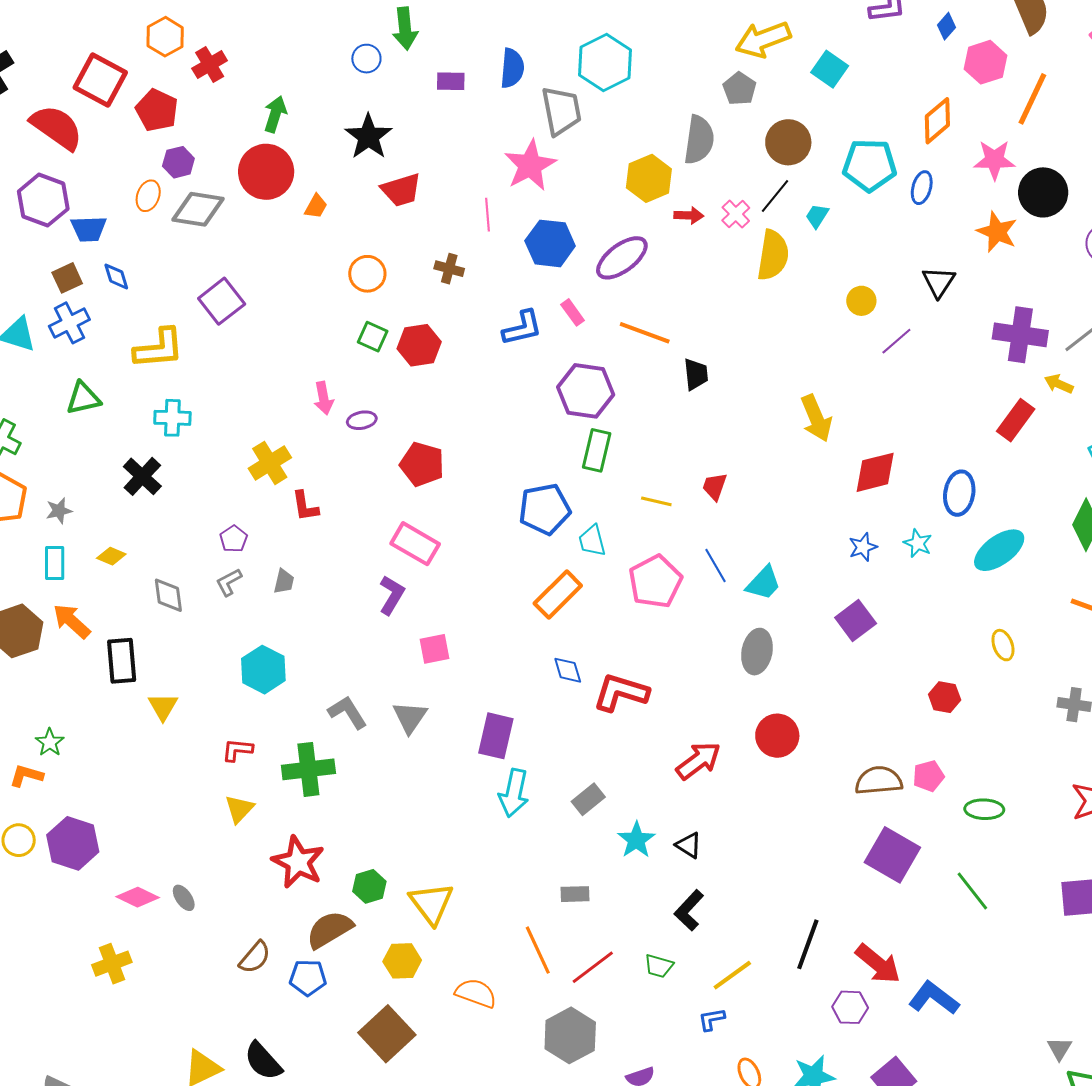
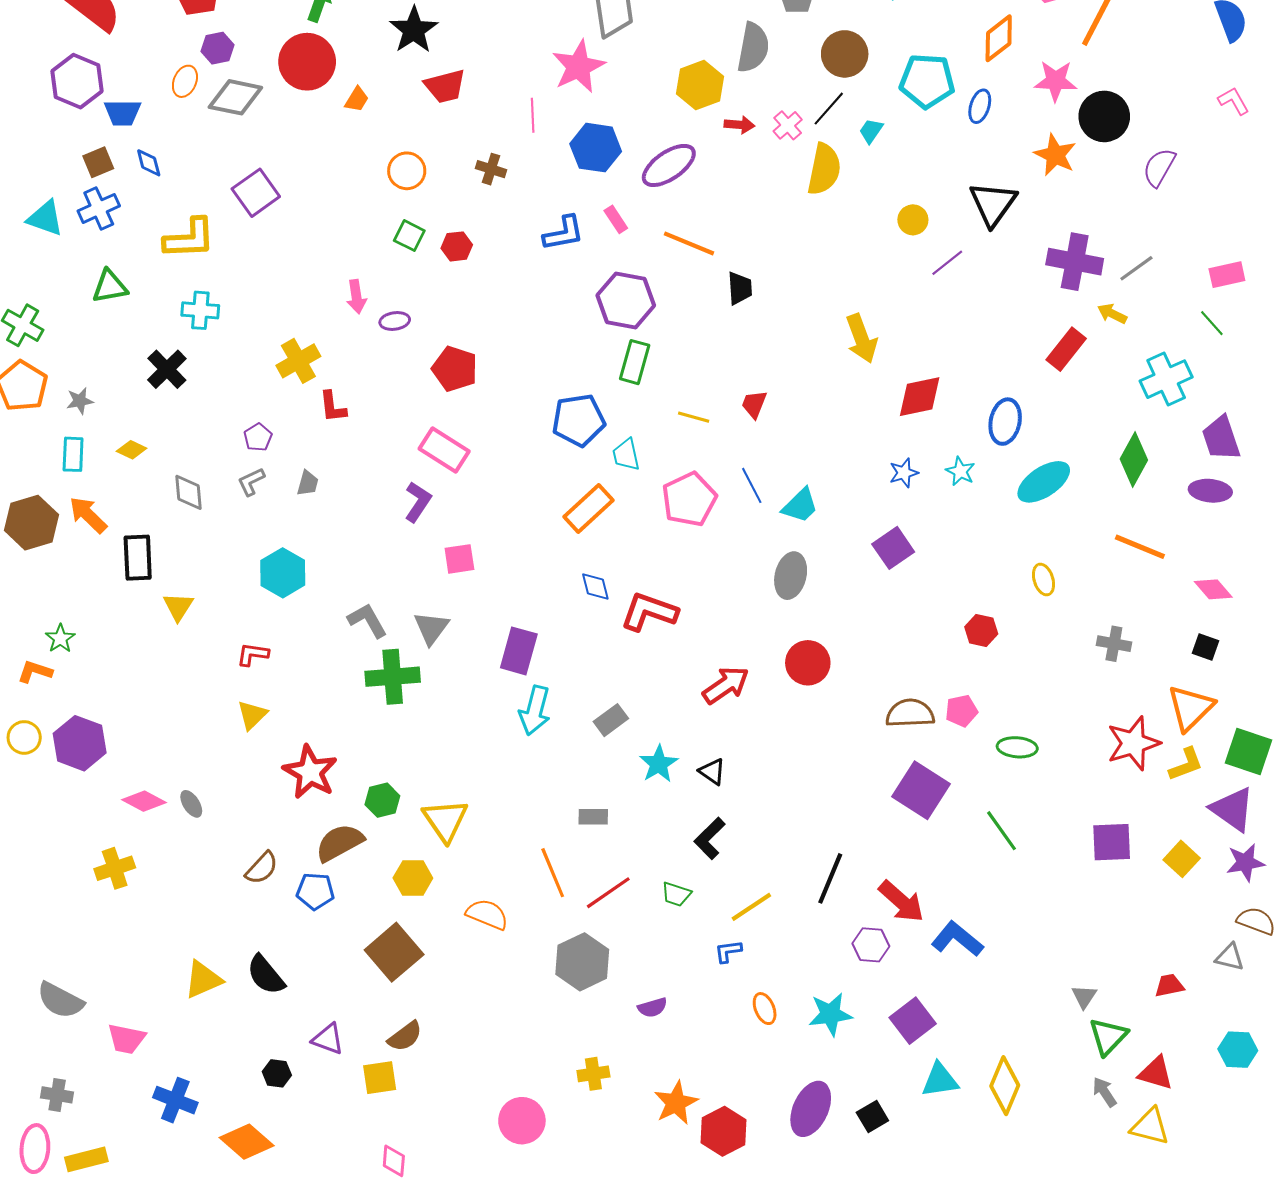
black triangle: (939, 282) -> (993, 204), size x1.4
red hexagon: (419, 345) -> (457, 246), size x0.7
green cross: (308, 769) -> (393, 677), moved

